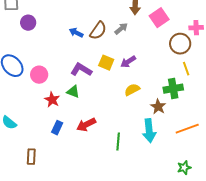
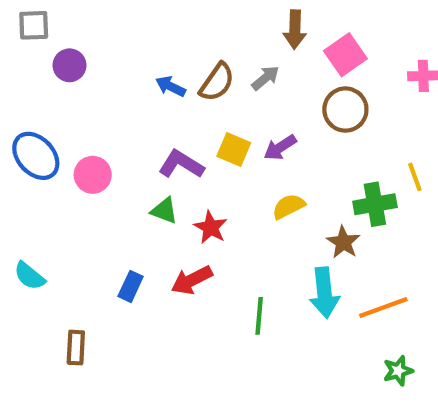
brown circle: (180, 44) -> (345, 110), moved
yellow line: (186, 69) -> (415, 177), moved
red star: (52, 100) -> (211, 227), moved
orange line: (187, 129) -> (383, 308), moved

